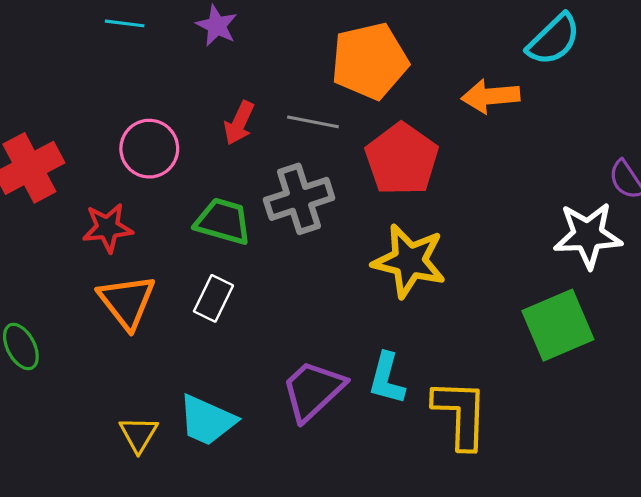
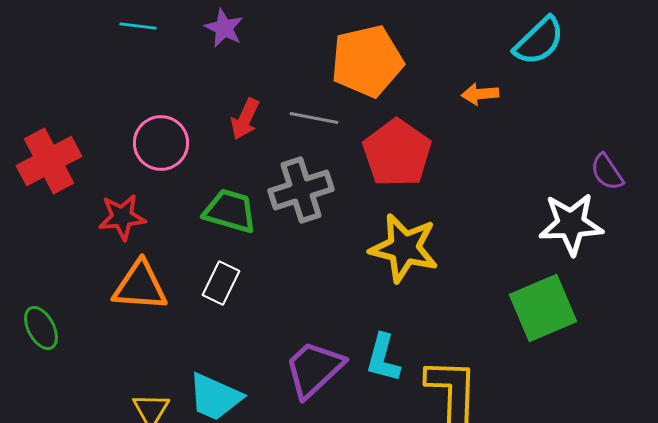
orange arrow: (490, 96) -> (480, 94), size x0.7
orange triangle: (127, 302) -> (140, 286), turned -48

